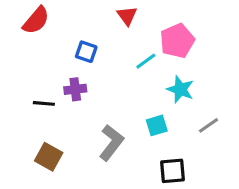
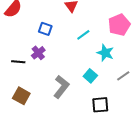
pink pentagon: (177, 41) -> (119, 25), moved
purple cross: (75, 89) -> (38, 53), turned -32
cyan square: (157, 125) -> (90, 76), turned -32

